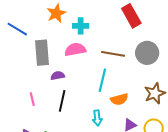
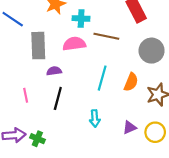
brown line: (113, 54) -> (106, 36), moved
orange semicircle: (119, 99) -> (131, 82), moved, turned -54

